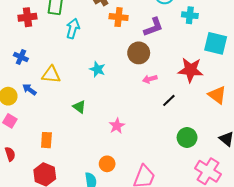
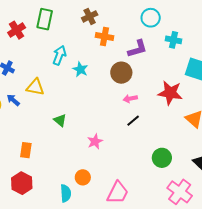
red cross: (27, 17) -> (17, 30), turned -30
cyan arrow: (73, 29) -> (59, 55), moved
cyan star: (97, 69) -> (80, 69), moved
black line: (169, 100) -> (133, 121), moved

